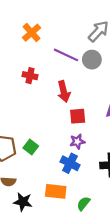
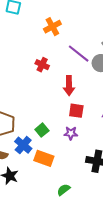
green square: (31, 147) -> (42, 130), moved
blue cross: (70, 163) -> (23, 145), moved
orange rectangle: (56, 191) -> (44, 158), moved

